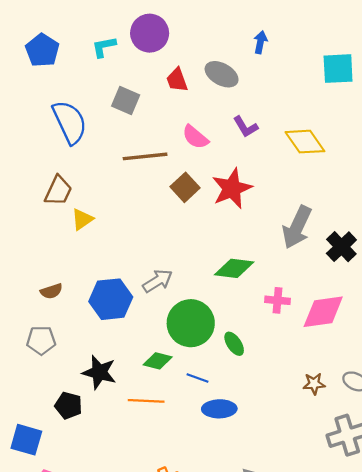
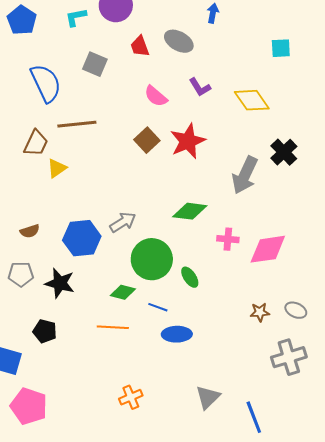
cyan square: (338, 69) -> (281, 48), moved, size x0.7
brown line: (145, 156) -> (77, 124), moved
black cross: (341, 247) -> (284, 152), moved
black star: (99, 372) -> (60, 283), moved

